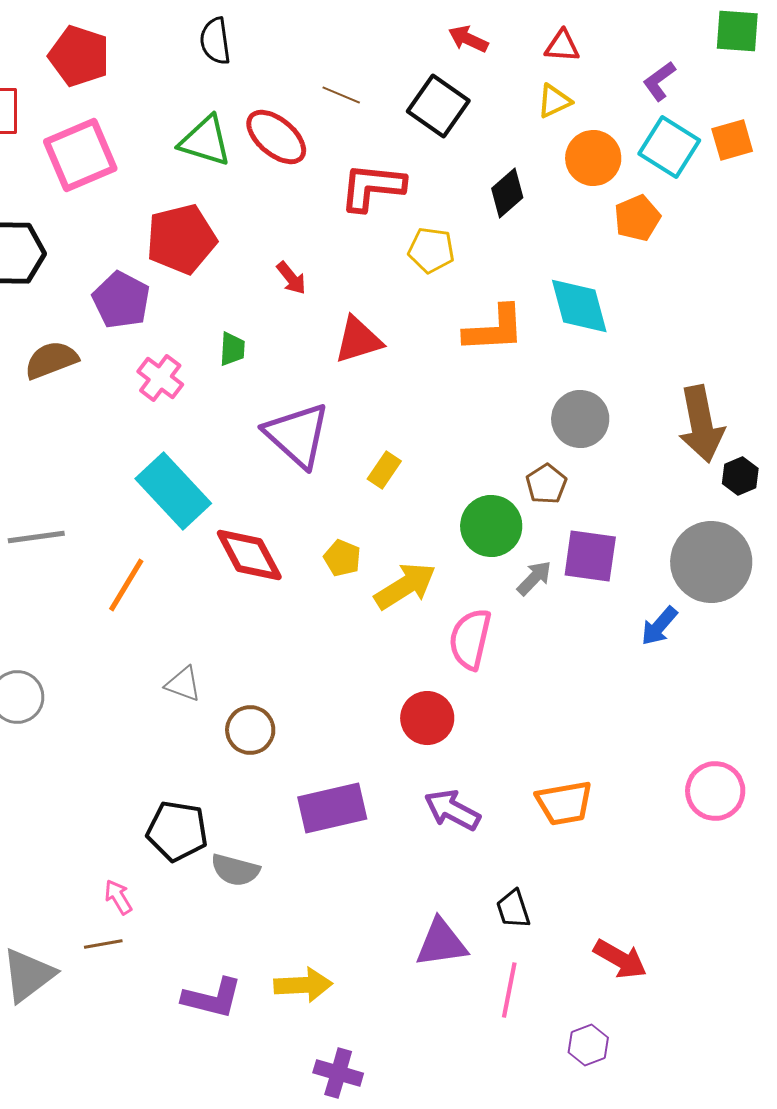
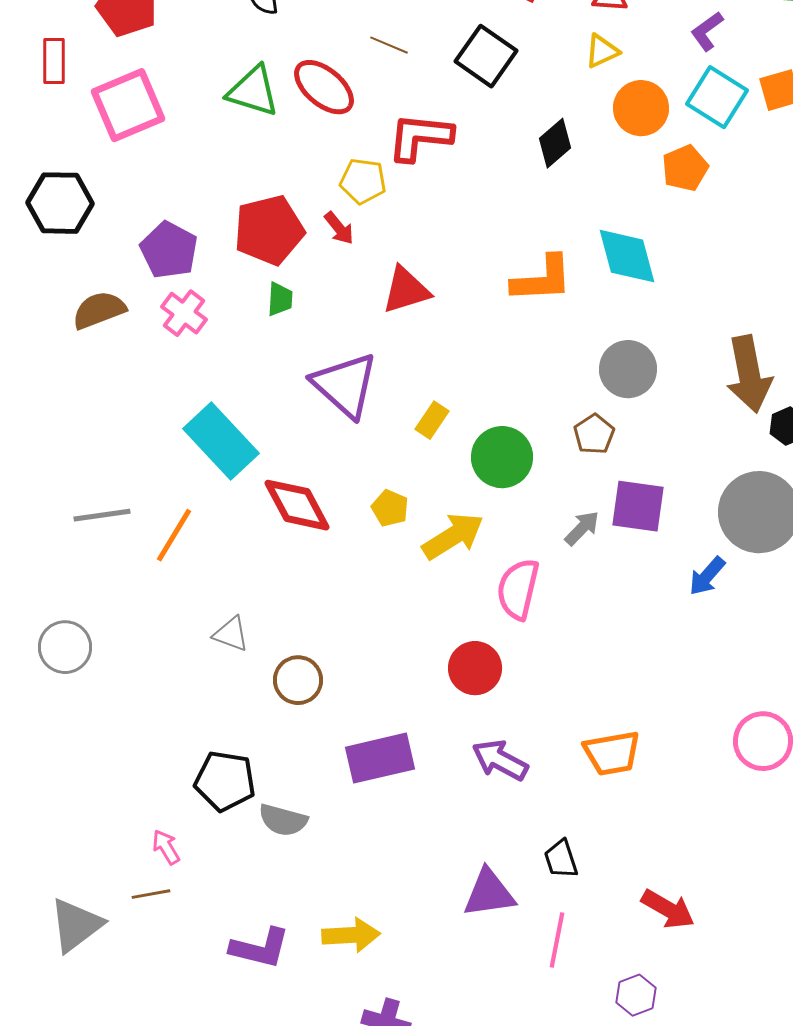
red pentagon: (181, 239) -> (269, 230), moved
yellow pentagon: (431, 250) -> (363, 181), moved
pink cross: (160, 378) -> (184, 313), moved
green circle: (491, 526) -> (502, 457), moved
gray line: (36, 537) -> (102, 515), moved

